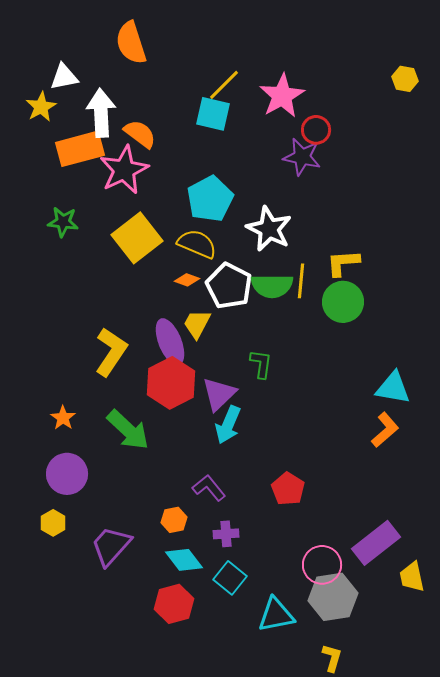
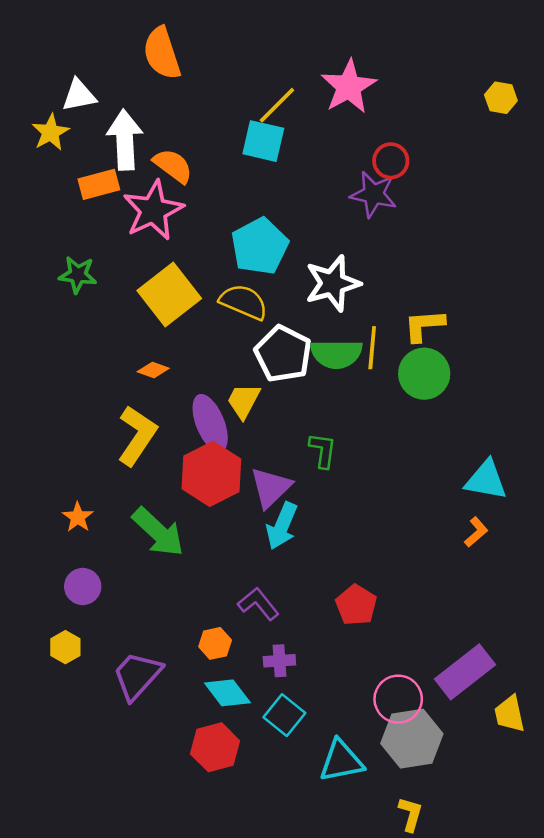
pink star: (282, 96) -> (349, 87), moved
orange rectangle: (80, 149) -> (99, 184), size x0.7
white star: (269, 229) -> (333, 283), turned 30
orange diamond: (187, 280) -> (153, 370), moved
orange L-shape: (385, 430) -> (476, 532), size x0.7
purple circle: (67, 474) -> (83, 586), size x0.7

